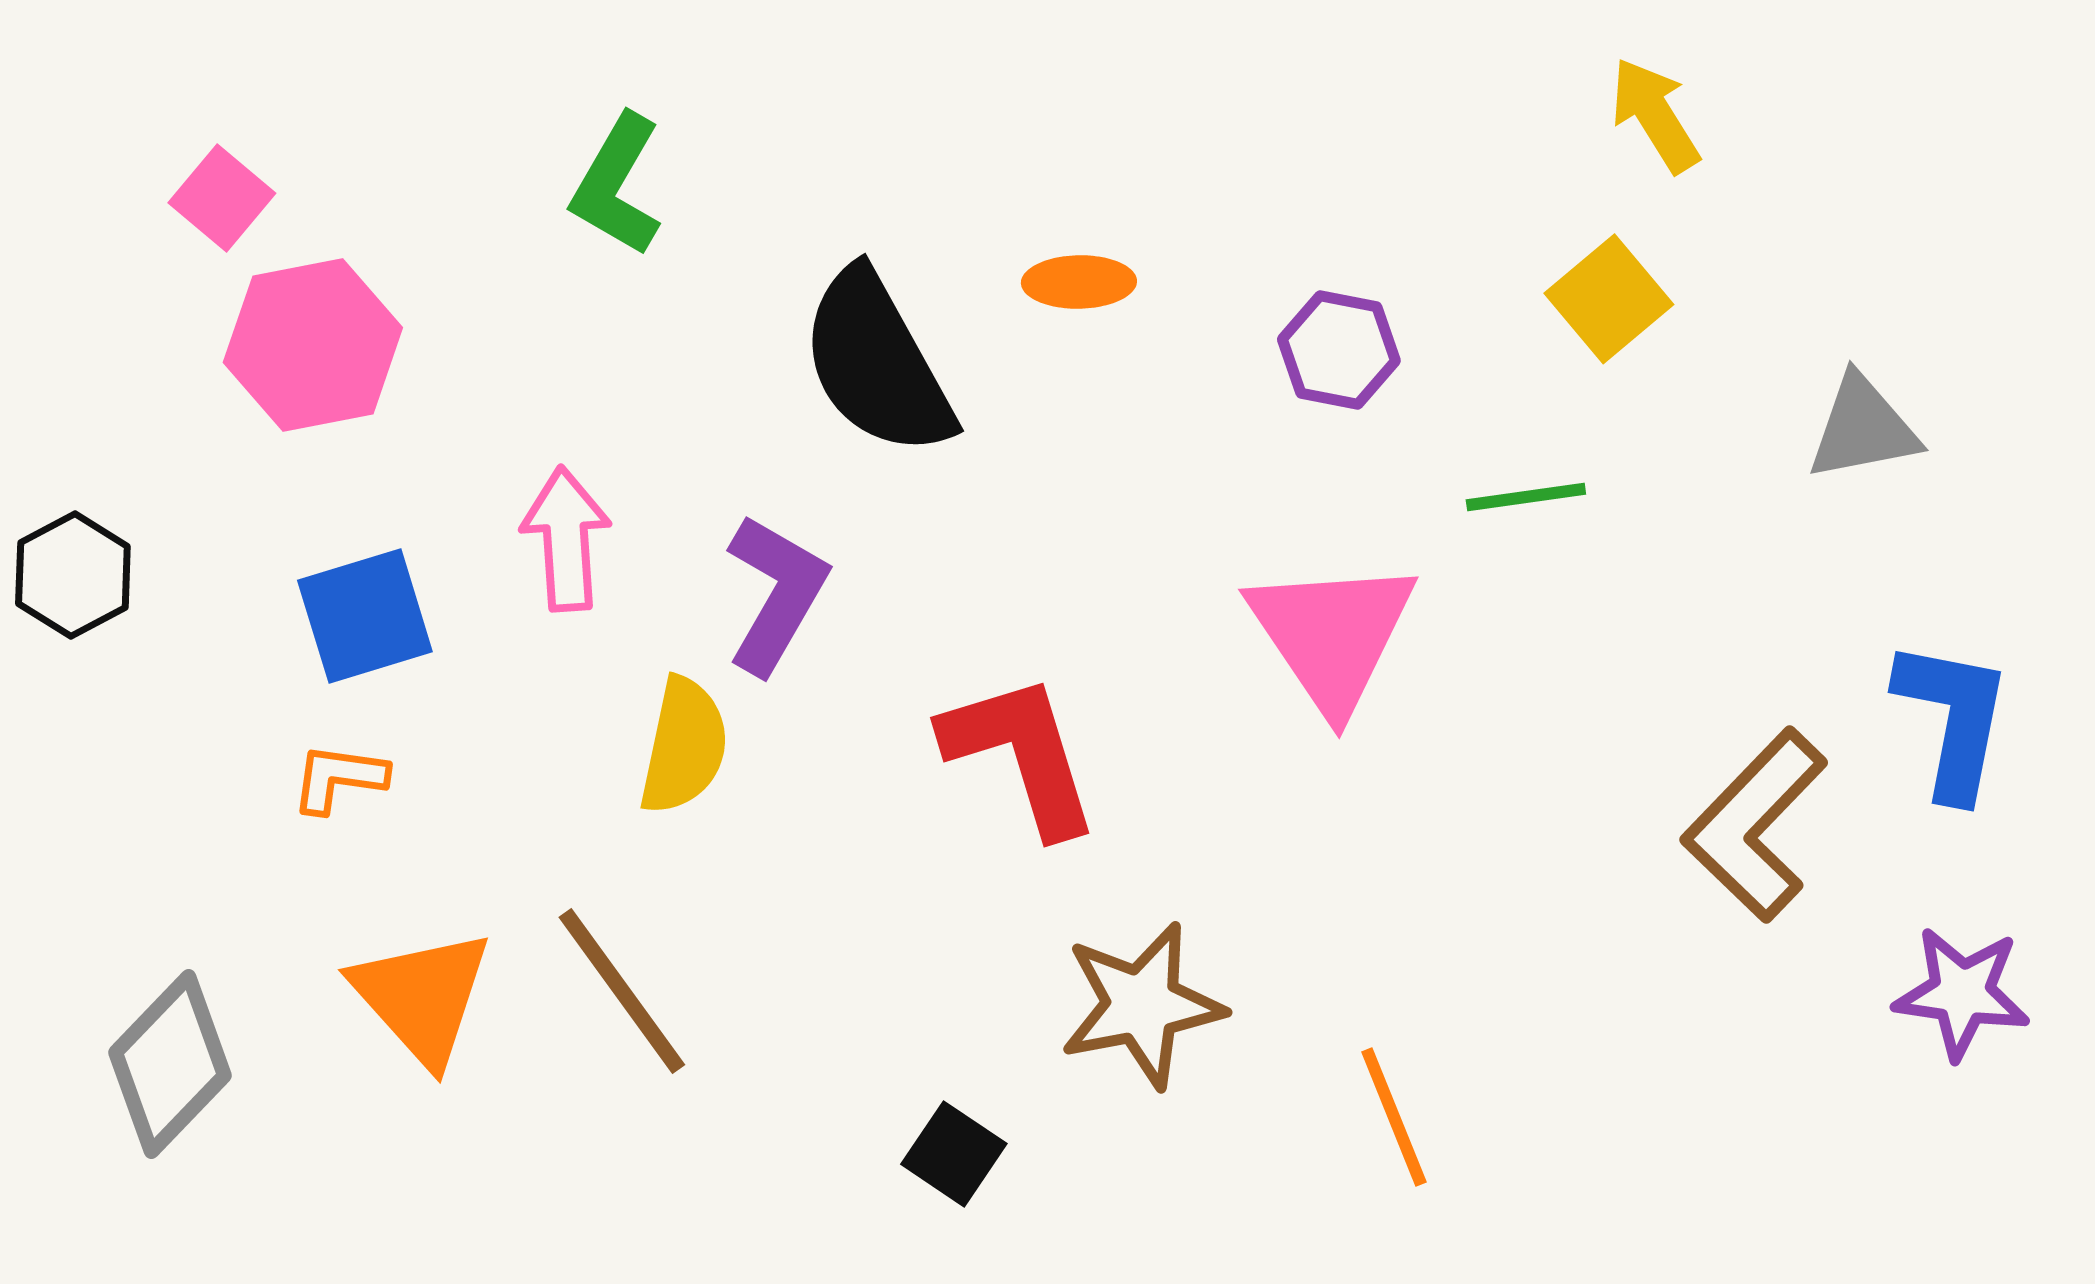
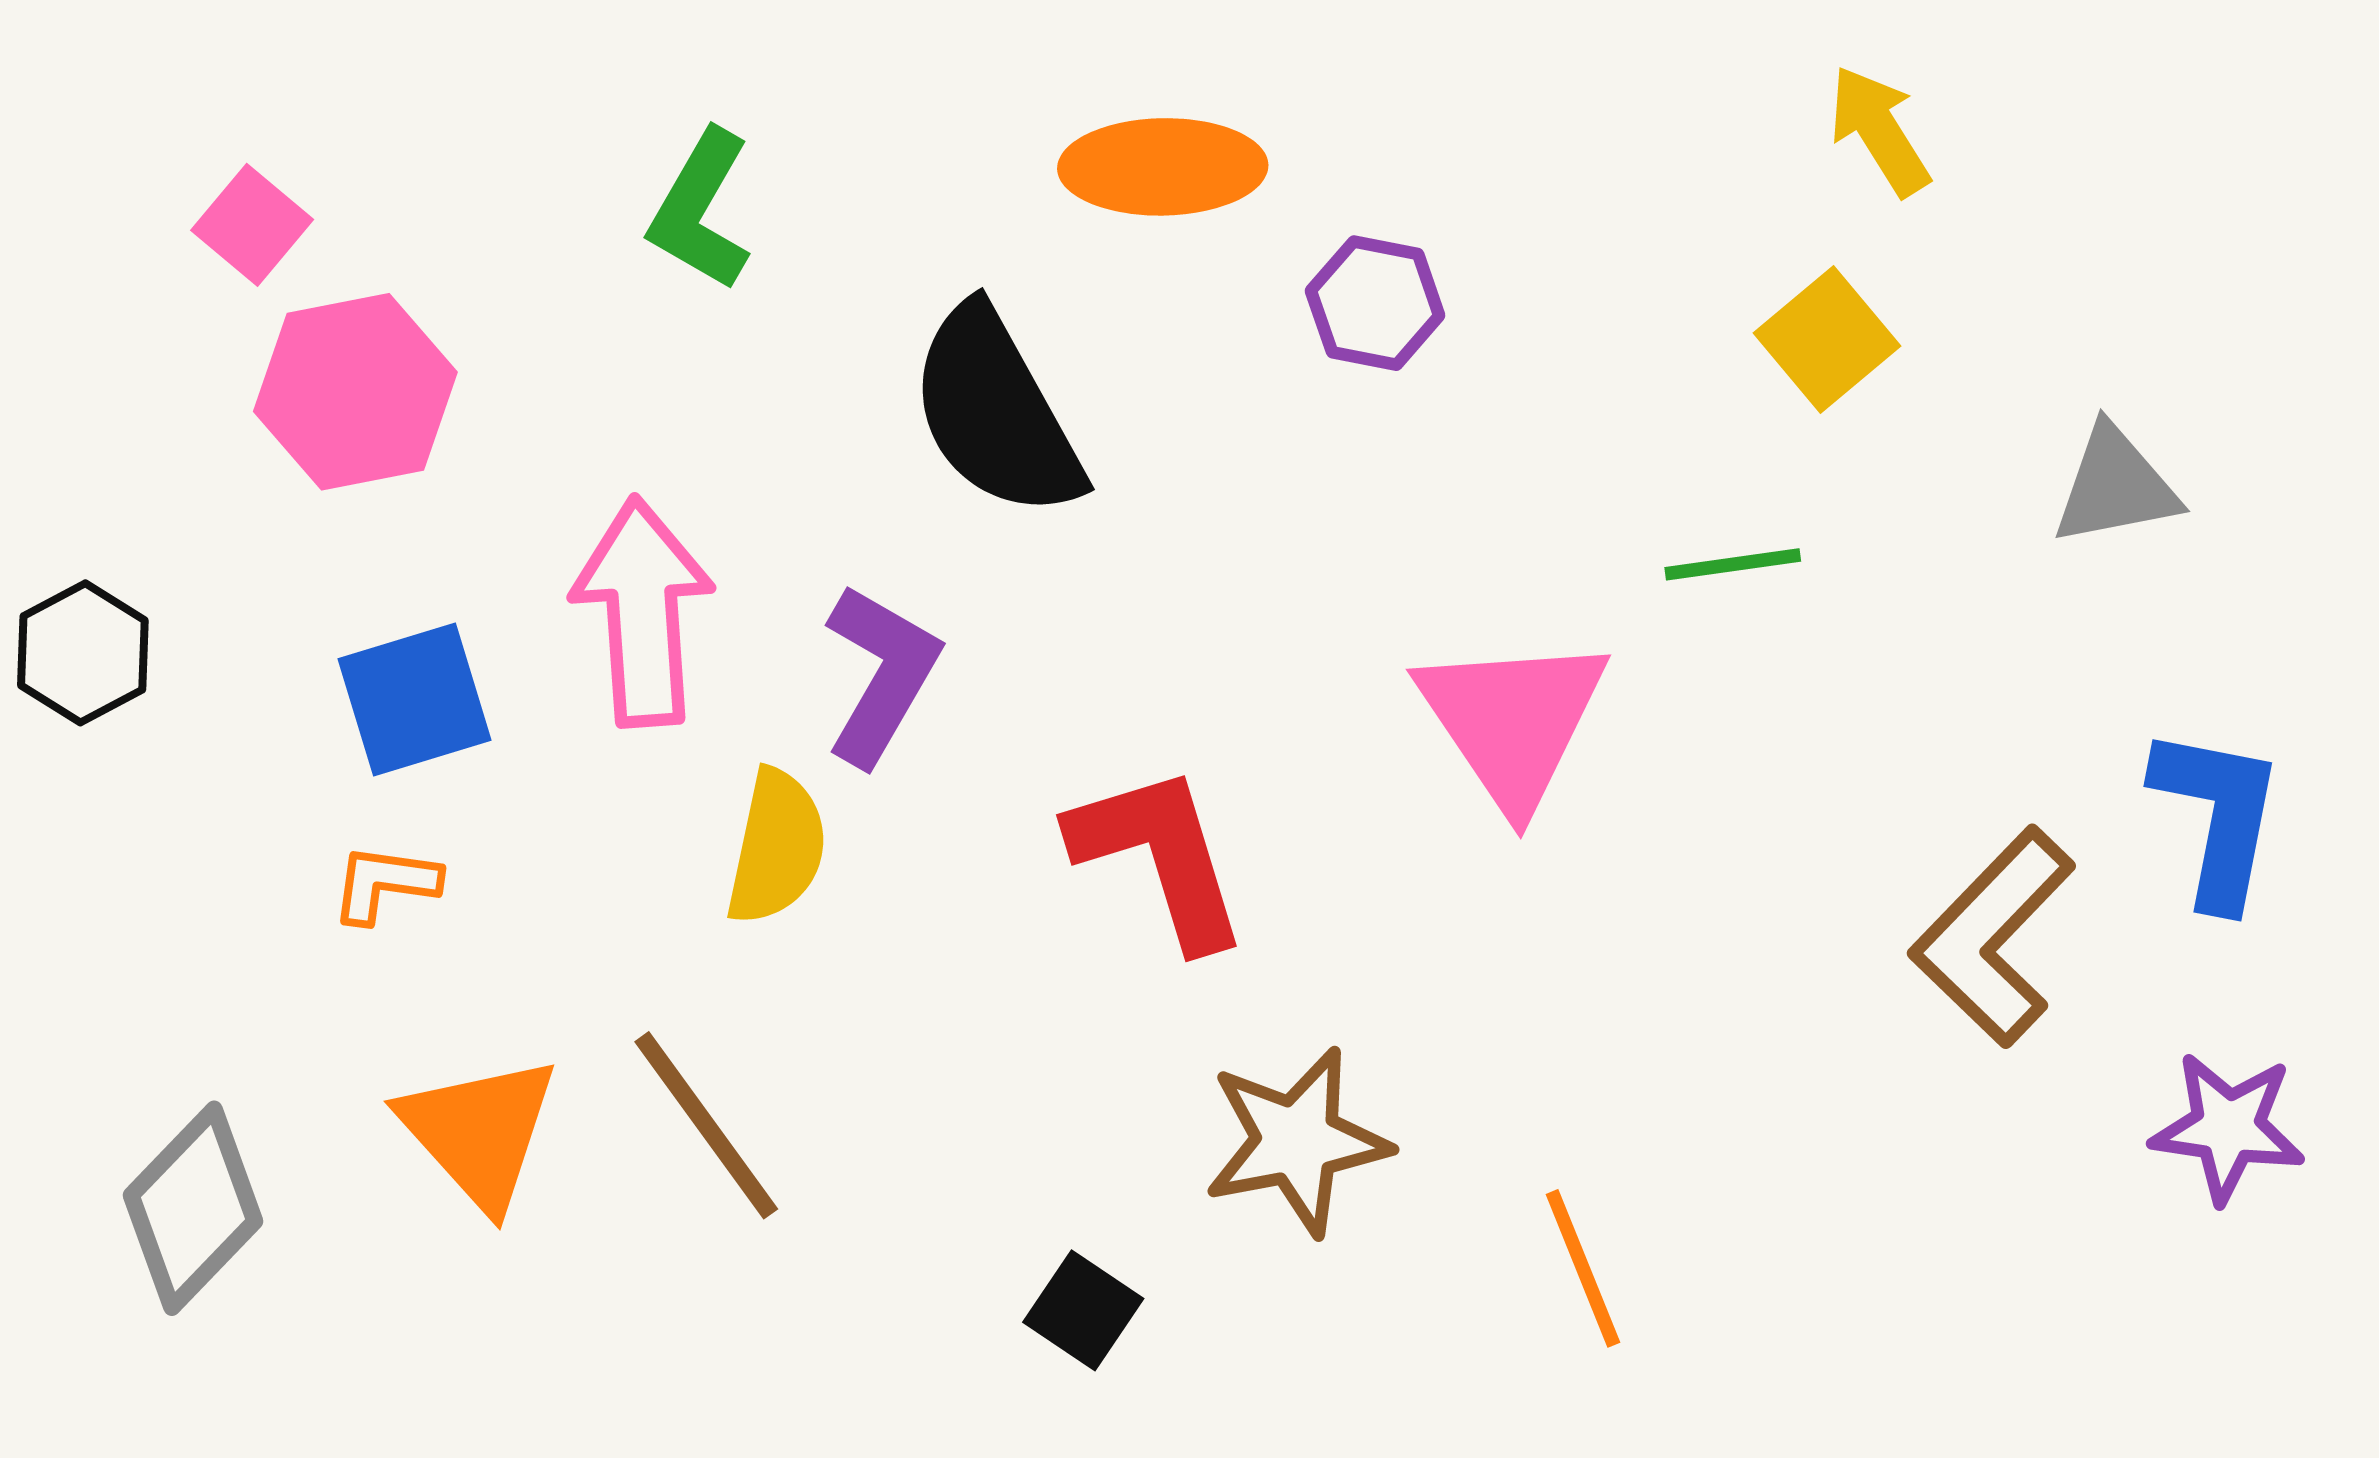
orange ellipse: (1079, 282) -> (1163, 167), moved, size x1.6
purple hexagon: (1339, 350) -> (1375, 303), moved
pink arrow: (566, 539) -> (643, 612), size x1.4

